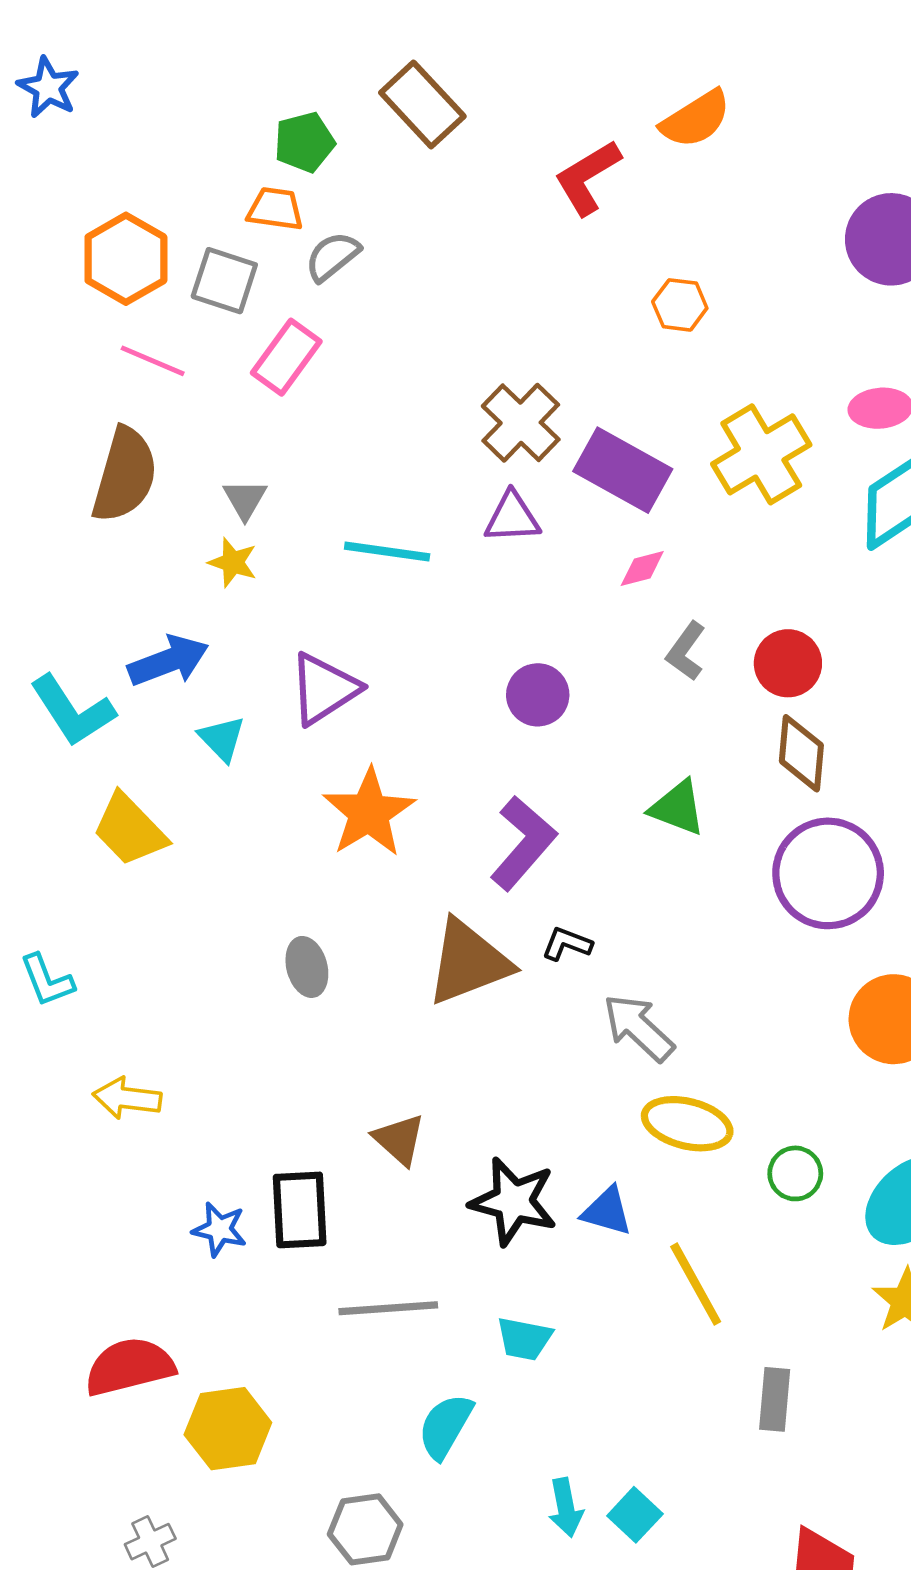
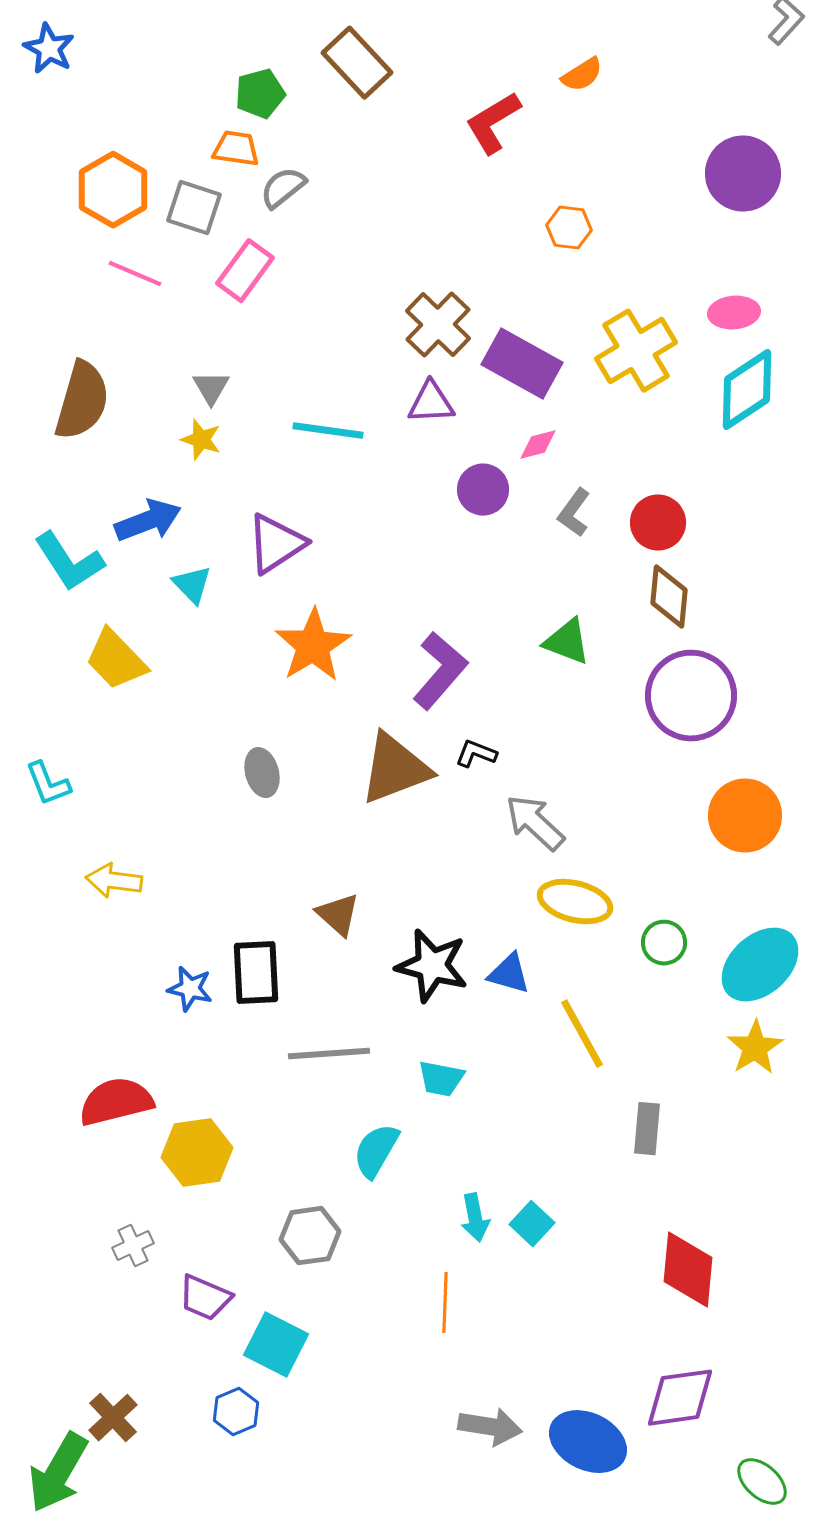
orange semicircle: (696, 119) -> (582, 75), size x0.7
brown semicircle: (125, 475) -> (82, 401), moved
purple circle: (538, 695) -> (483, 490), moved

